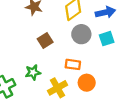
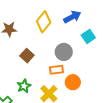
gray circle: (81, 34) -> (64, 52), moved
cyan square: (107, 39) -> (88, 36), moved

